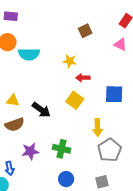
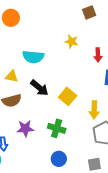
cyan semicircle: (29, 54) -> (33, 57), moved
red arrow: (83, 78) -> (98, 55), moved, turned -96
yellow square: (75, 100) -> (68, 96), moved

